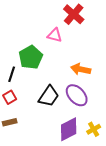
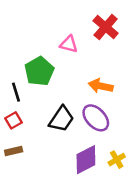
red cross: (74, 14) -> (106, 27), moved
black line: (12, 74) -> (16, 92), turned -35

